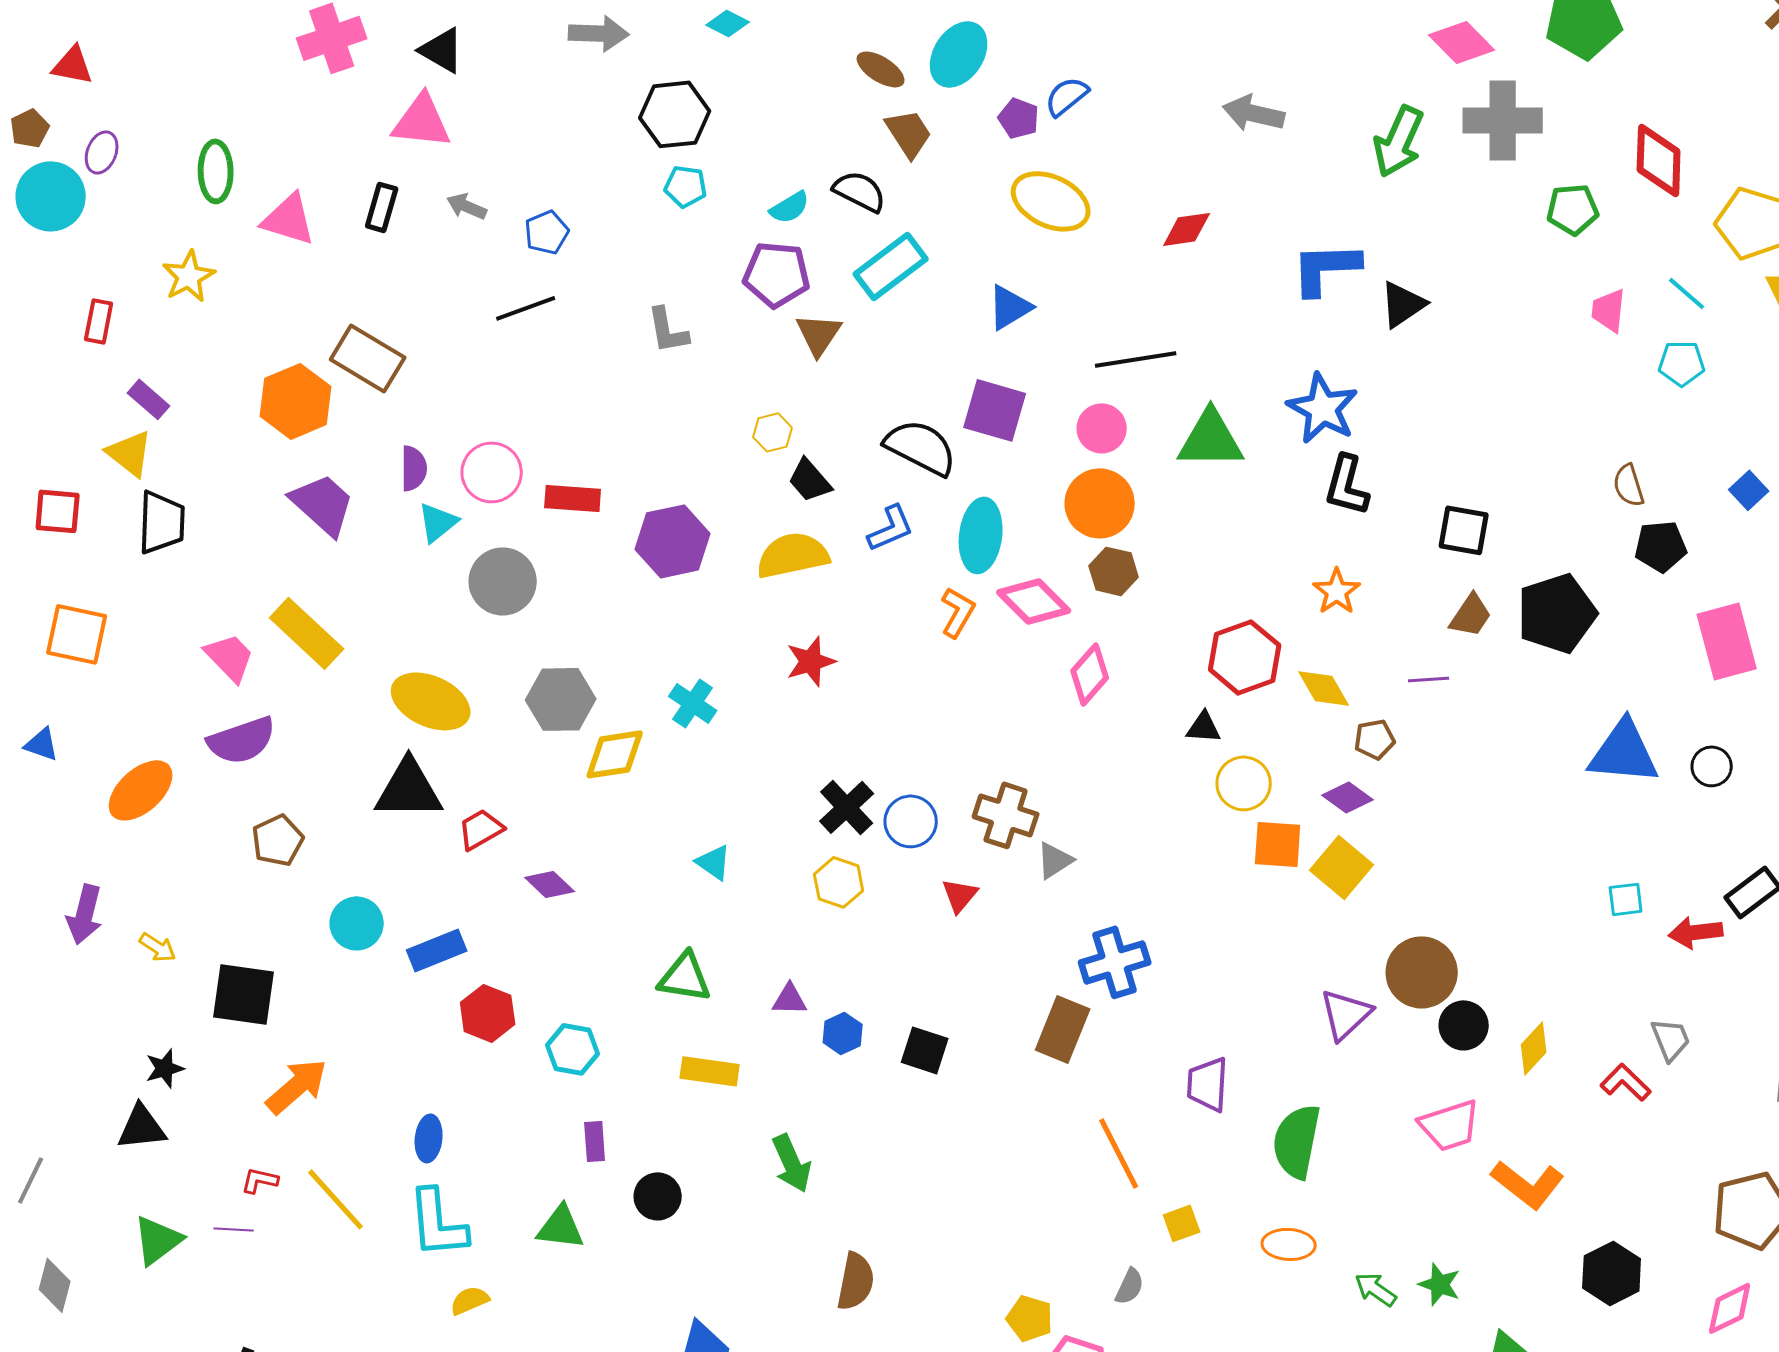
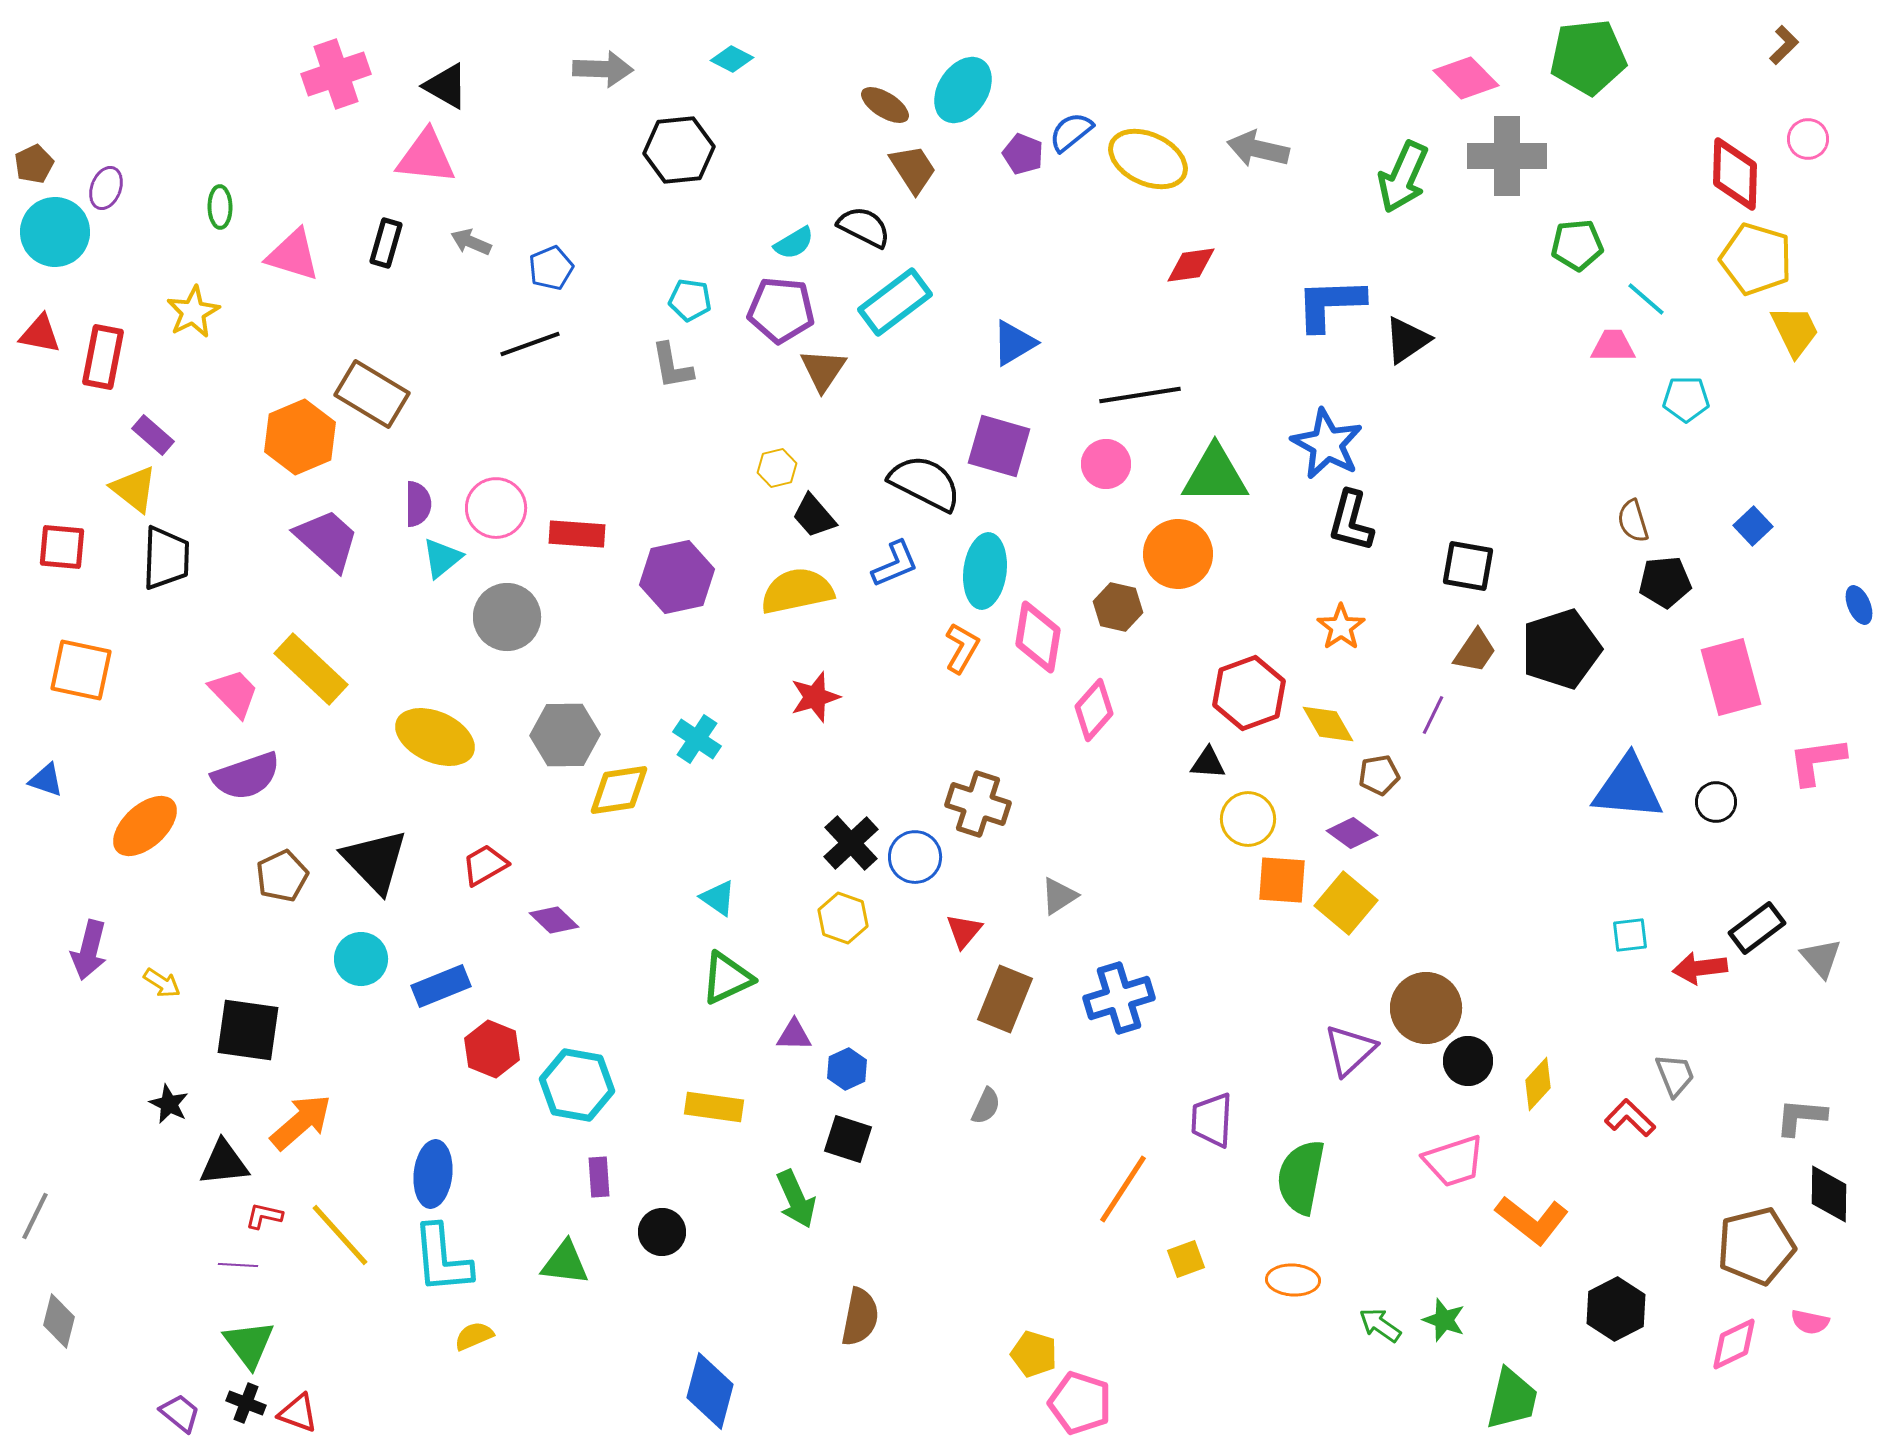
red triangle: (73, 65) -> (40, 334), moved
red diamond: (1659, 160) -> (1735, 174), moved
green ellipse: (216, 171) -> (220, 207), size x0.7
cyan pentagon: (686, 186) -> (690, 300), moved
yellow ellipse: (1051, 201) -> (1148, 159), moved
cyan line: (1687, 293) -> (1646, 299), moved
pink trapezoid: (1609, 310) -> (1613, 346), turned 84
red rectangle: (99, 321) -> (103, 357), size x1.4
orange circle: (1100, 503) -> (1178, 554), moved
pink diamond: (1034, 601) -> (1038, 637), turned 54
purple line: (1429, 679) -> (1433, 715), turned -60
black triangle: (409, 789) -> (375, 861), moved, turned 46
brown cross: (1006, 815) -> (978, 804), moved
green triangle: (685, 977) -> (727, 978), moved, turned -34
brown rectangle: (1063, 1029) -> (1005, 999), moved
cyan hexagon: (573, 1049) -> (577, 1085), size x1.4
black square: (925, 1050) -> (848, 1139), moved
black star: (165, 1068) -> (169, 1104), turned -30
black triangle: (142, 1127) -> (224, 1163), moved
blue ellipse: (429, 1138) -> (433, 1174), size x1.4
orange line: (1119, 1153) -> (1123, 1189), turned 60
green triangle: (158, 1240) -> (249, 1344), moved, turned -30
gray semicircle: (1130, 1286) -> (986, 1106), moved

